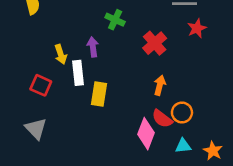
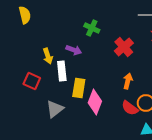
purple arrow: (93, 47) -> (74, 50), turned 119
gray triangle: (36, 129) -> (55, 109), moved, turned 36
pink diamond: (146, 134) -> (95, 102), moved

